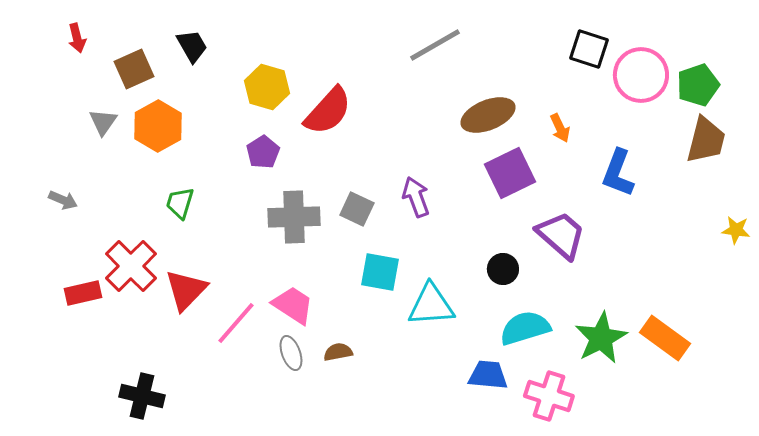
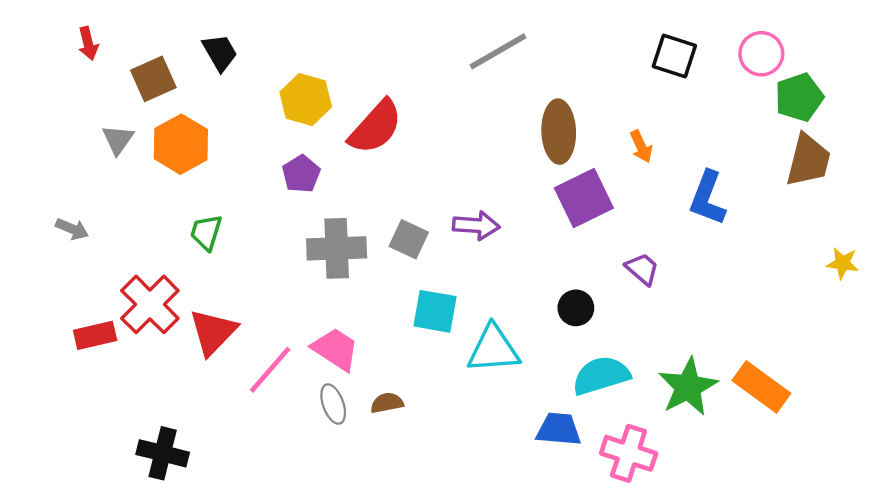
pink circle: (641, 75) -> (761, 54), moved, size x0.7
brown ellipse: (488, 115) -> (559, 132), turned -70
purple arrow: (416, 197) -> (476, 225), turned 114
purple trapezoid: (561, 235) -> (642, 269), size x0.6

